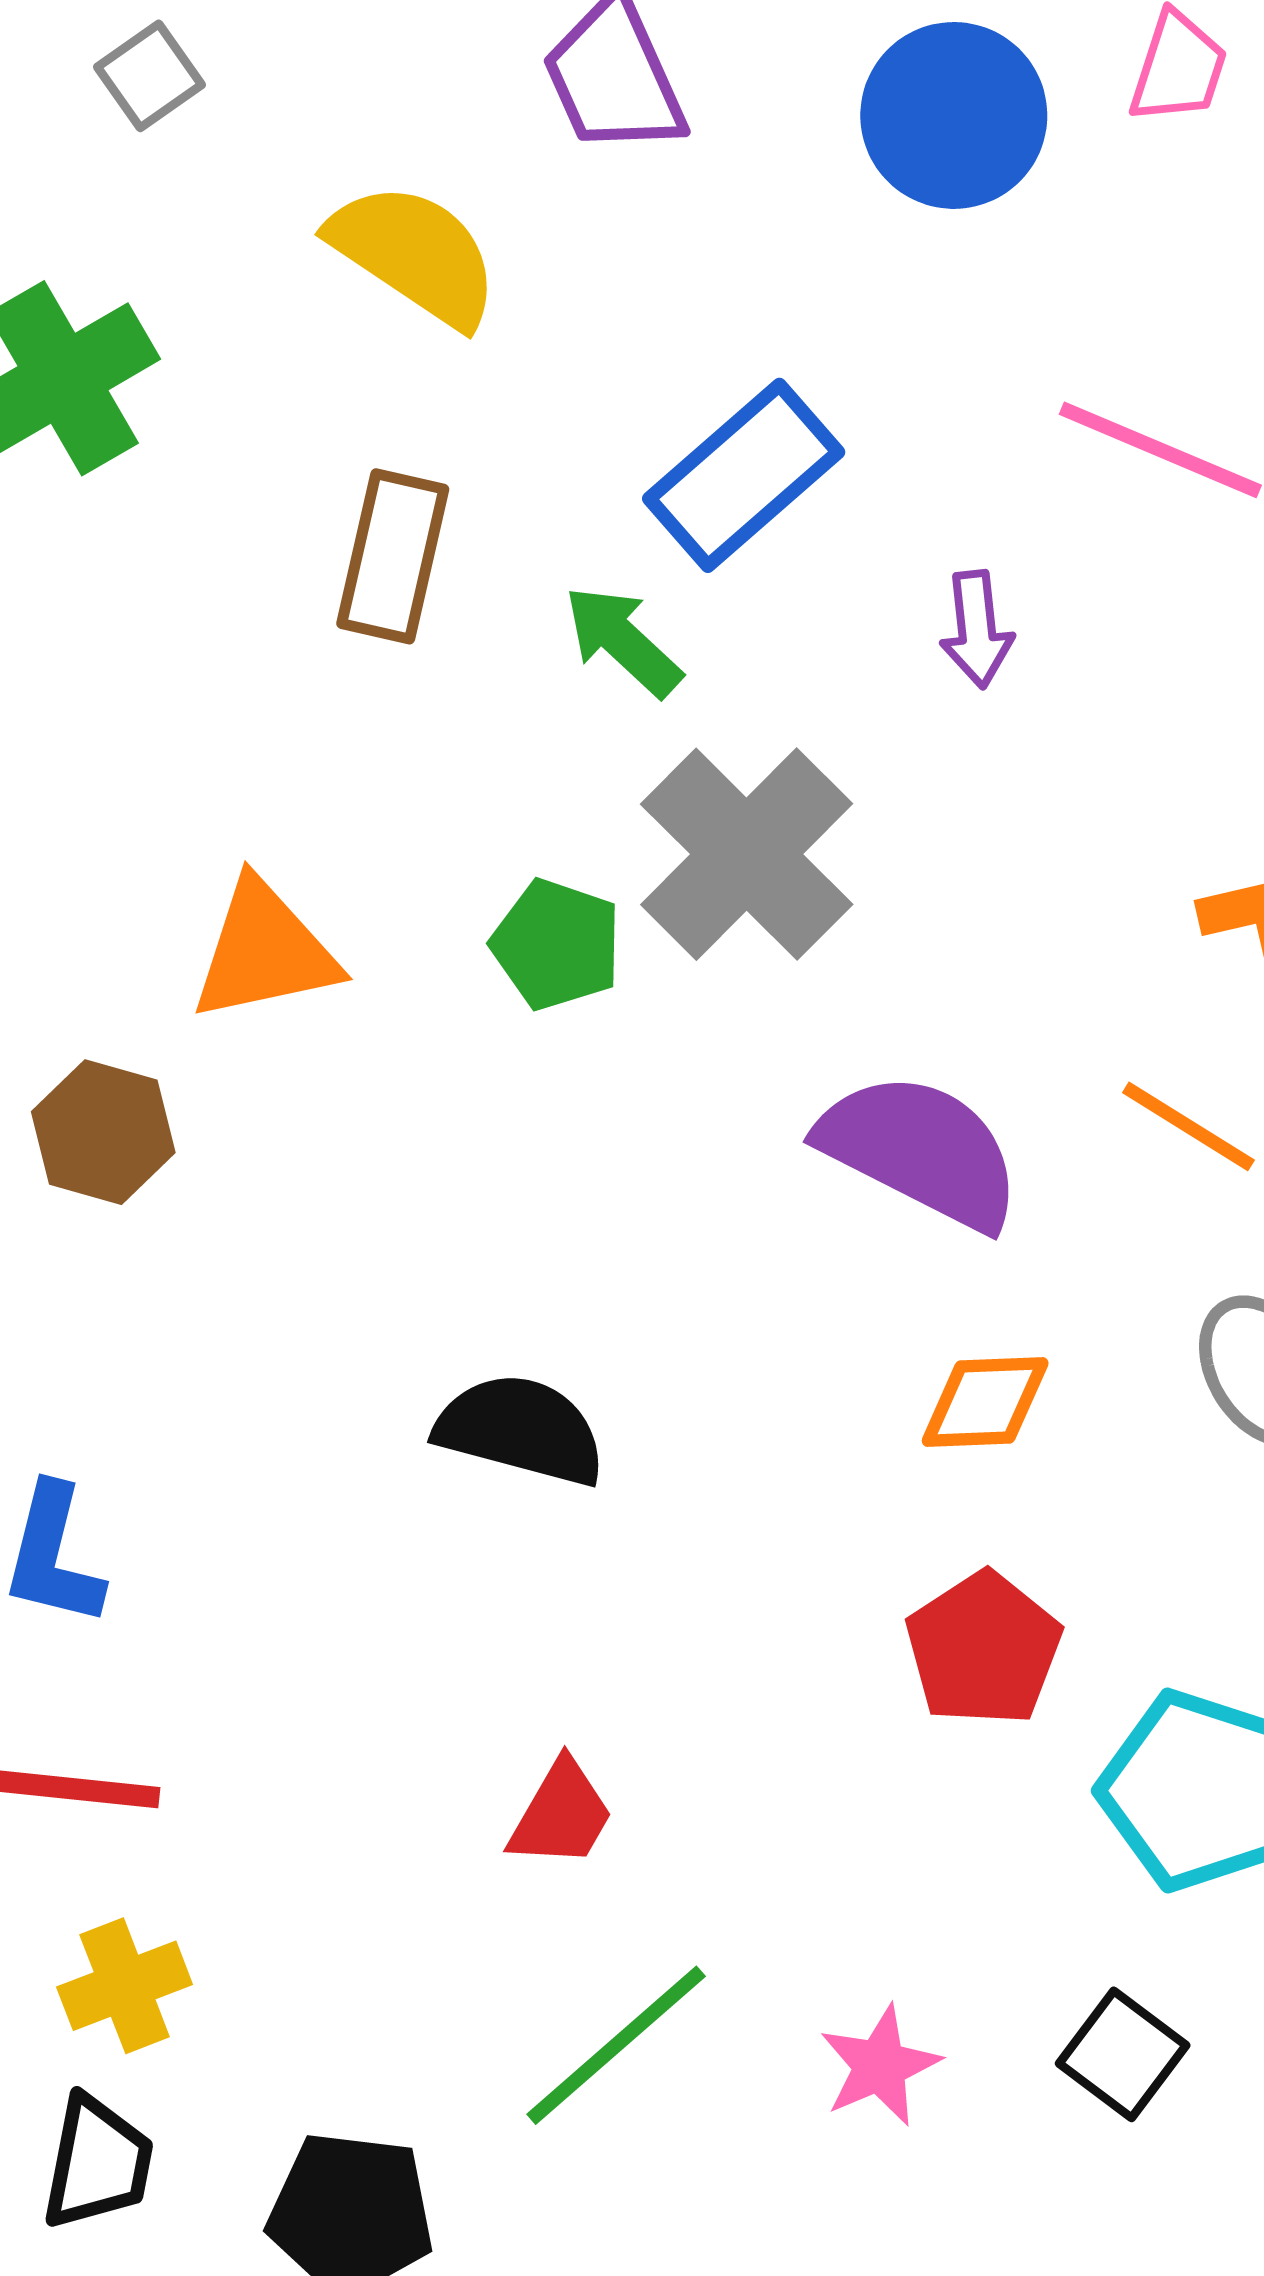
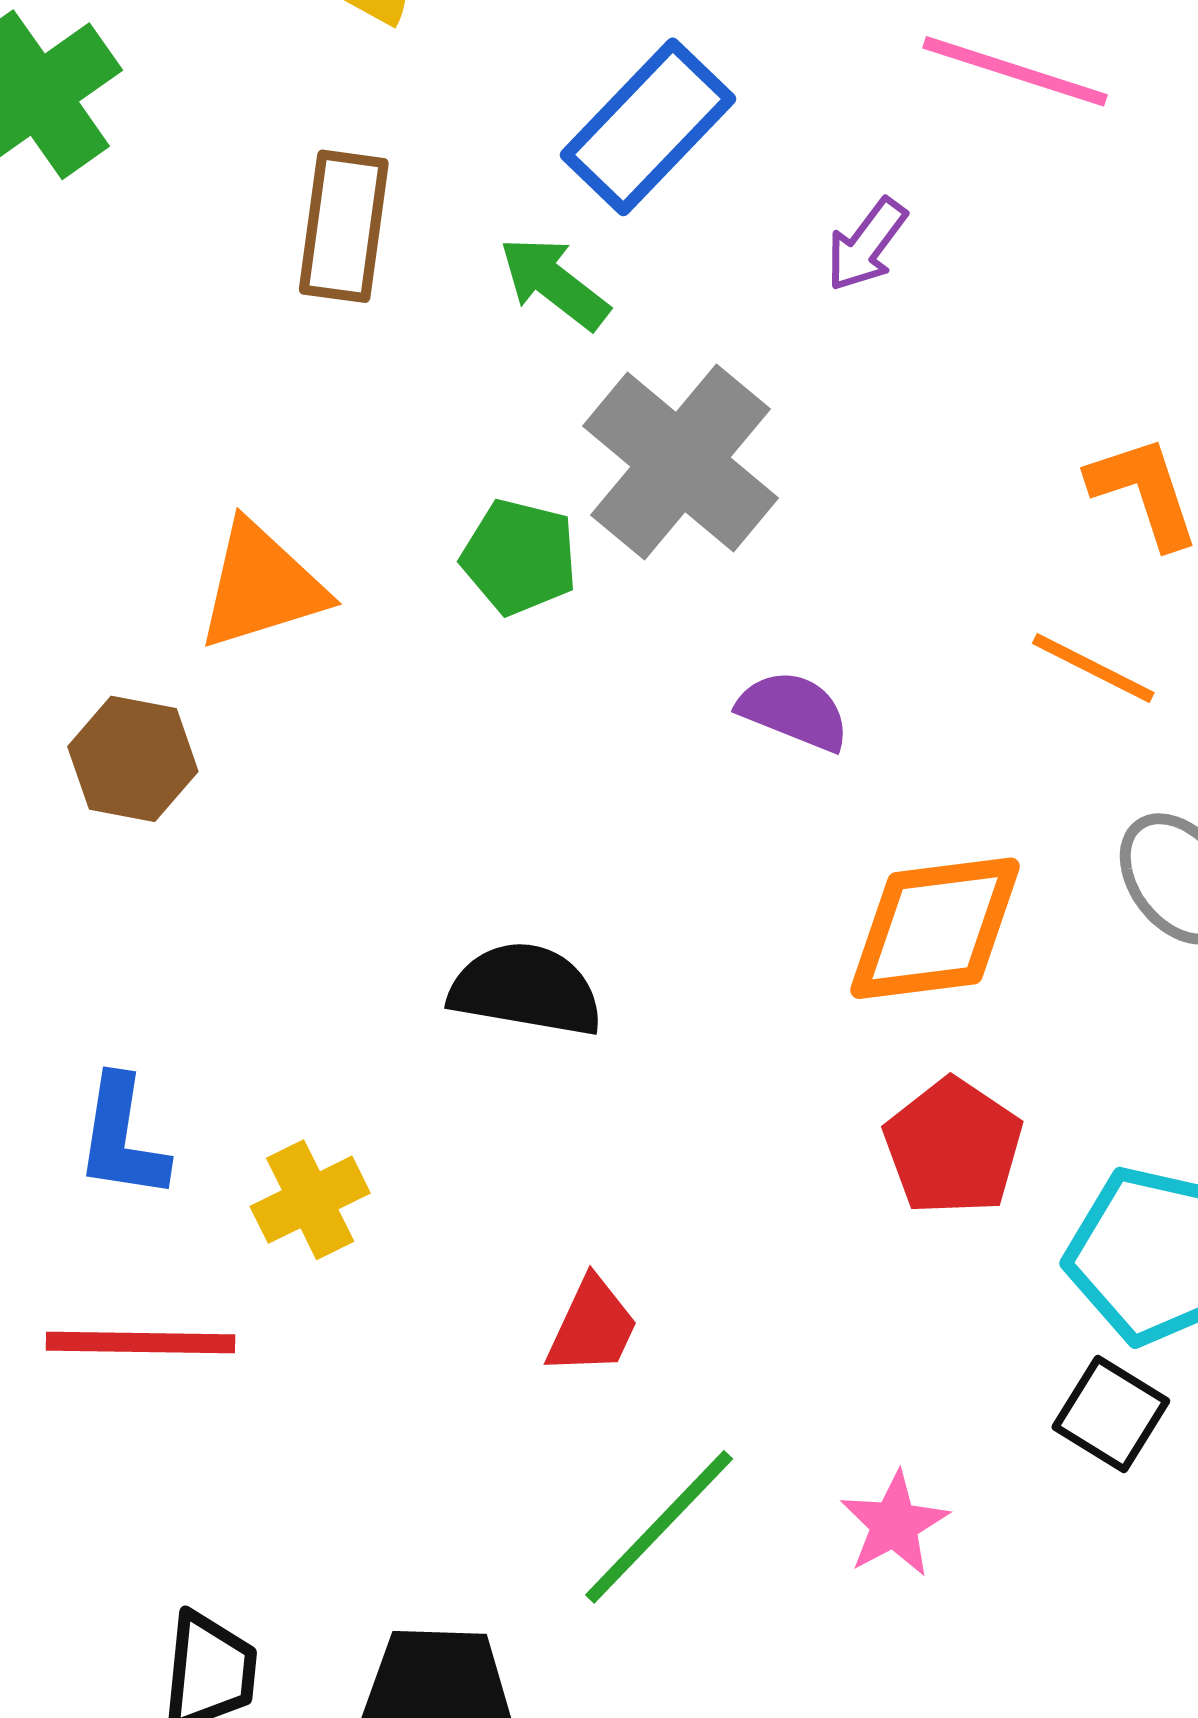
purple arrow: (977, 629) -> (866, 245), turned 48
purple semicircle: (920, 1151) -> (794, 711), moved, size x0.6
orange diamond: (985, 1402) -> (935, 928), size x1.6
yellow cross: (125, 1986) -> (310, 1200), moved
black square: (1123, 2054) -> (1111, 1414), moved

